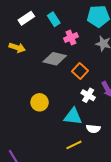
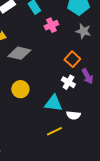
gray diamond: (55, 59) -> (19, 53), moved
orange square: (80, 71) -> (72, 59), moved

